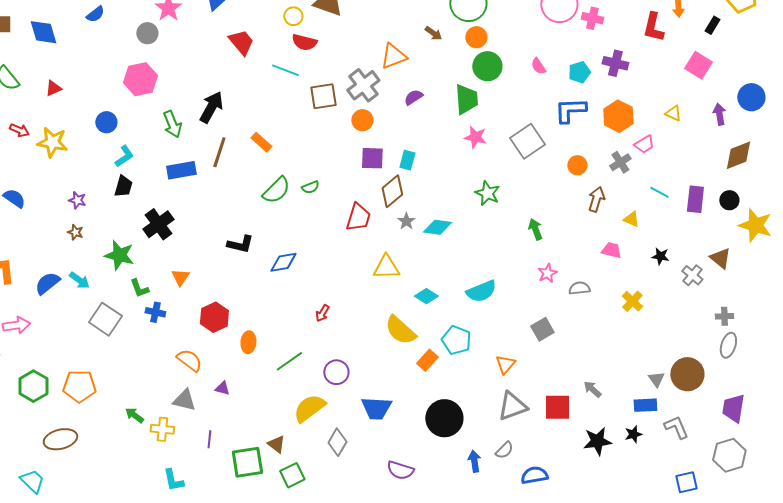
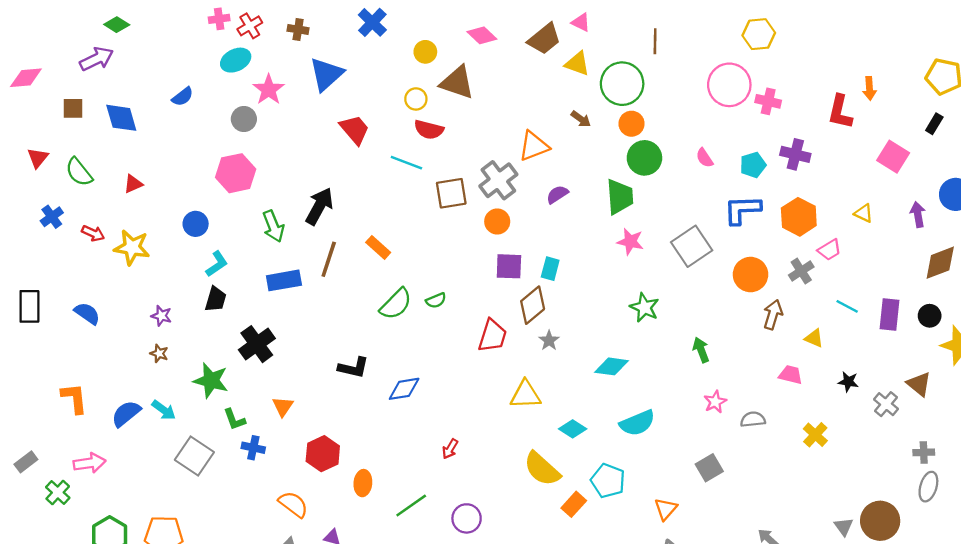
black rectangle: (712, 25) -> (934, 124), moved
orange circle: (577, 165) -> (751, 275), size x1.5
cyan diamond: (437, 227) -> (611, 366), moved

